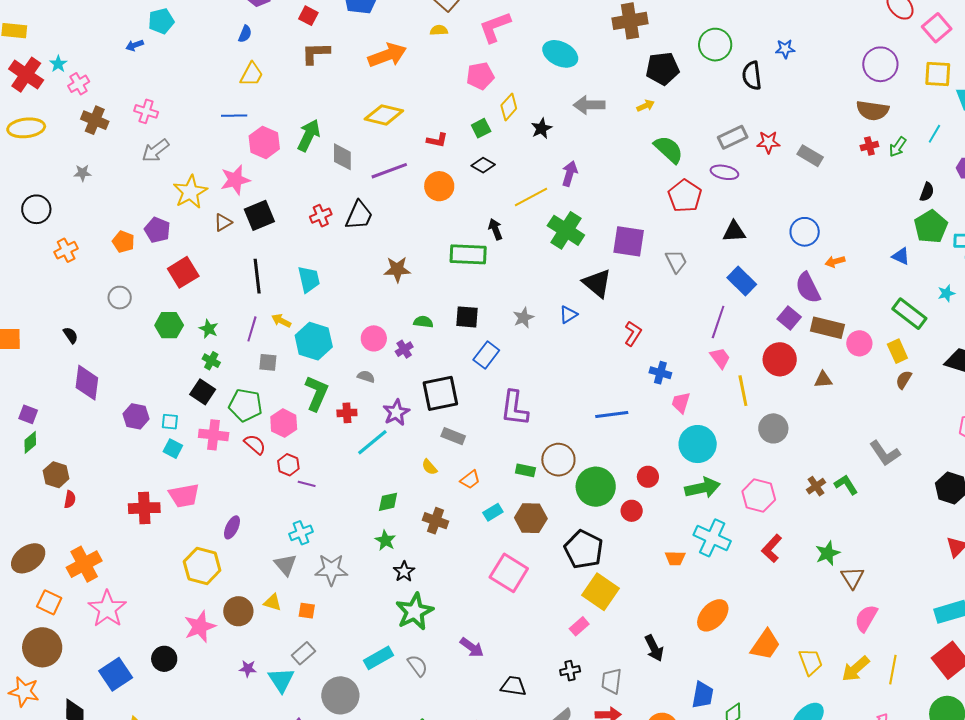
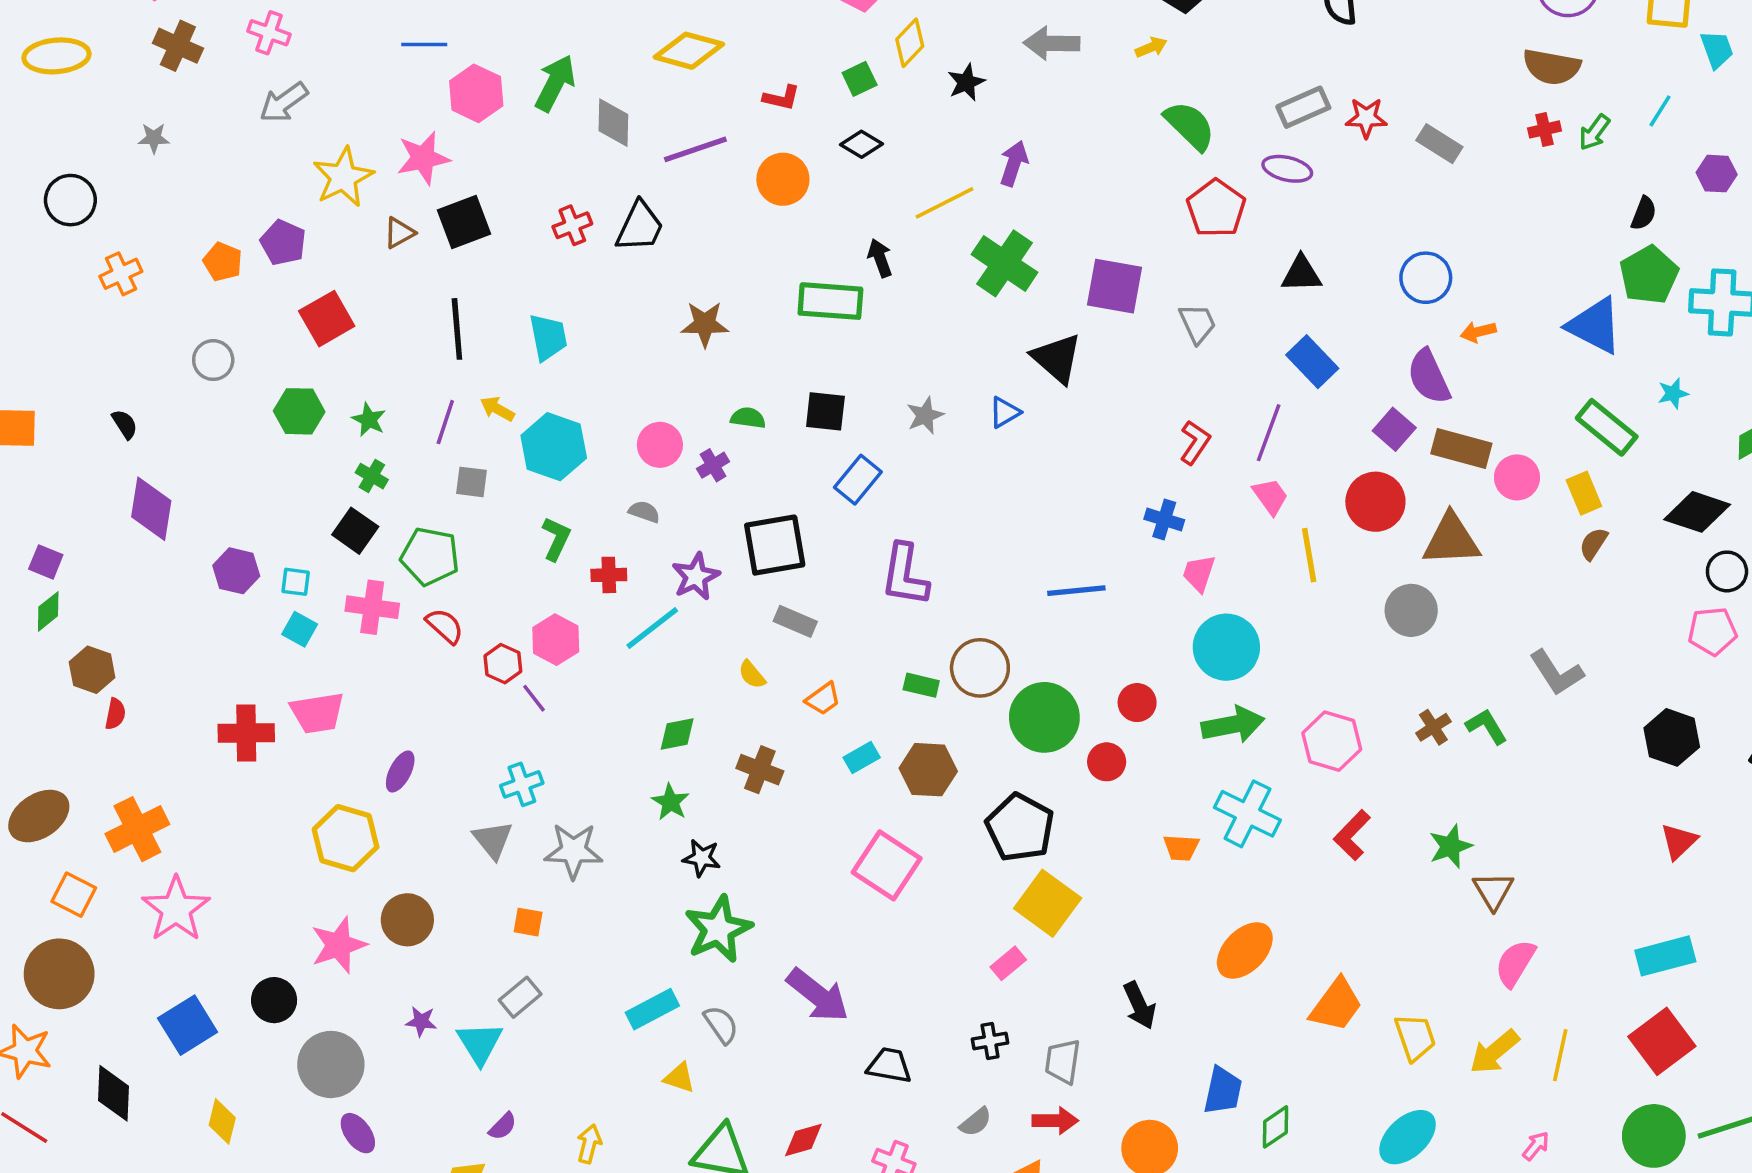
blue triangle: (901, 256) -> (1595, 326), size x1.8
red L-shape: (633, 334) -> (1195, 442), moved
brown triangle: (823, 380) -> (1451, 540), size x1.8
green L-shape: (317, 393) -> (556, 539), size x0.7
pink hexagon: (284, 423) -> (556, 640), moved
gray circle: (773, 428) -> (1411, 610), moved
purple line: (307, 484) -> (534, 698), turned 36
black star: (404, 572) -> (702, 858), turned -30
yellow triangle: (273, 602) -> (679, 1078), moved
purple arrow: (472, 647) -> (818, 995), size x1.5
gray circle: (340, 695) -> (331, 1064), moved

